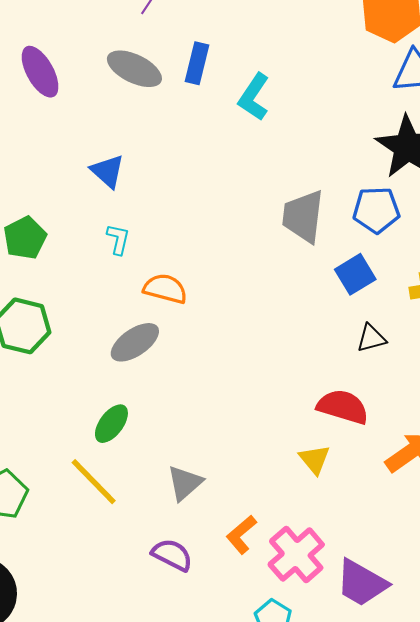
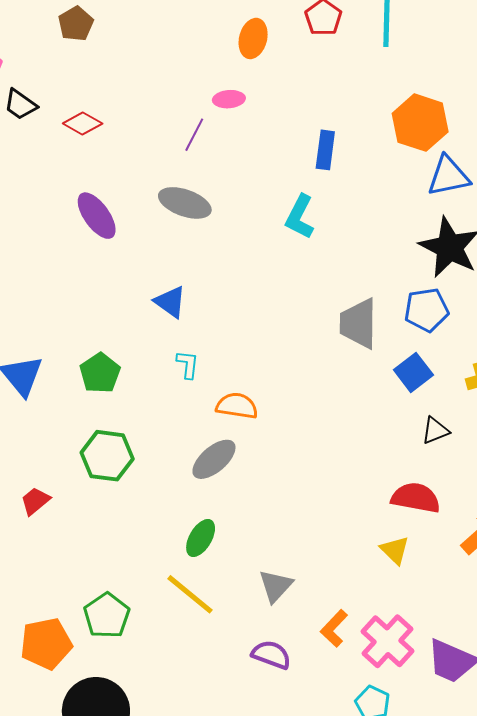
blue rectangle: (197, 63) -> (325, 150), moved

